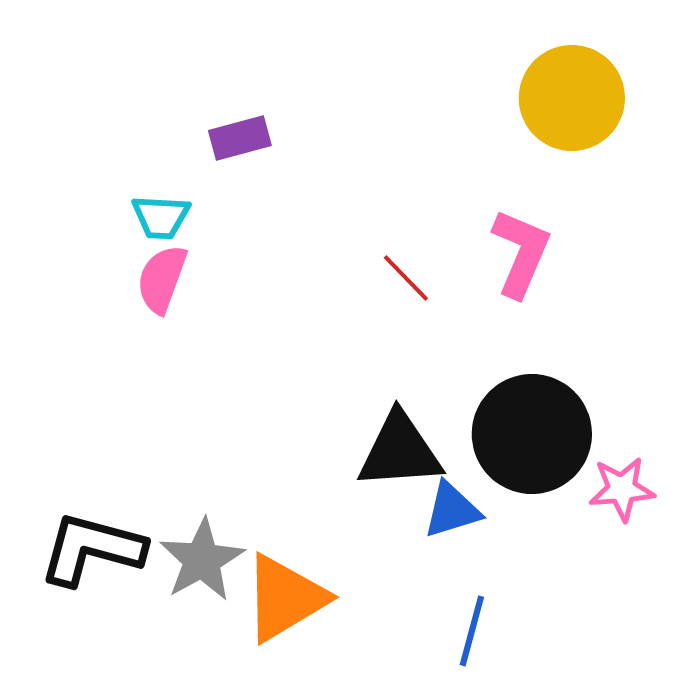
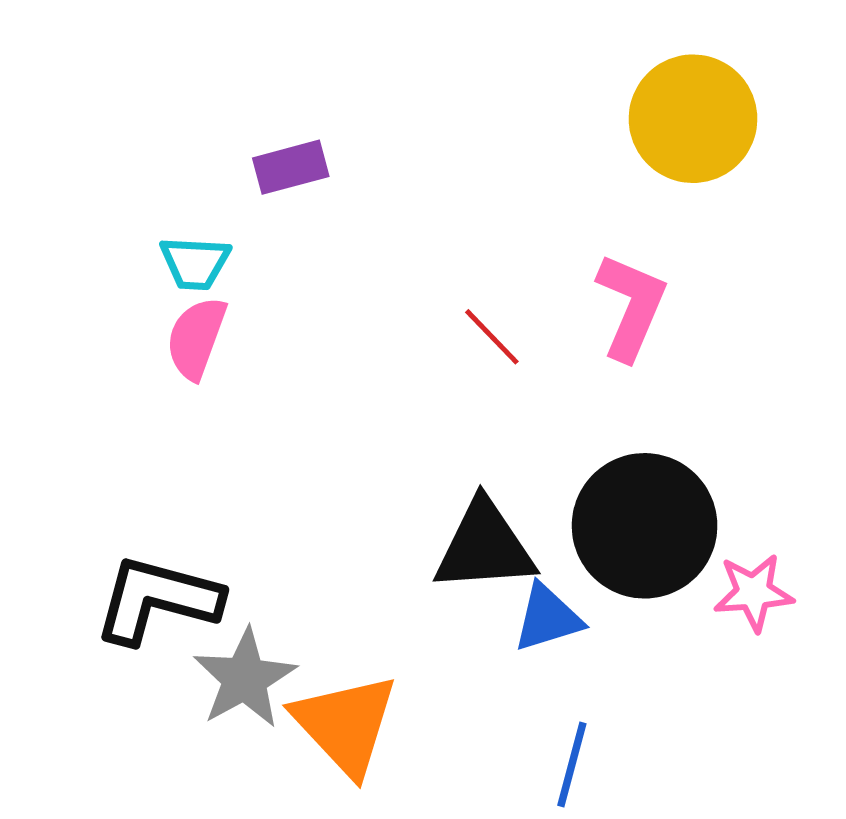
black L-shape: (92, 549) -> (157, 600), moved
orange triangle: (285, 598) -> (345, 724), turned -42

